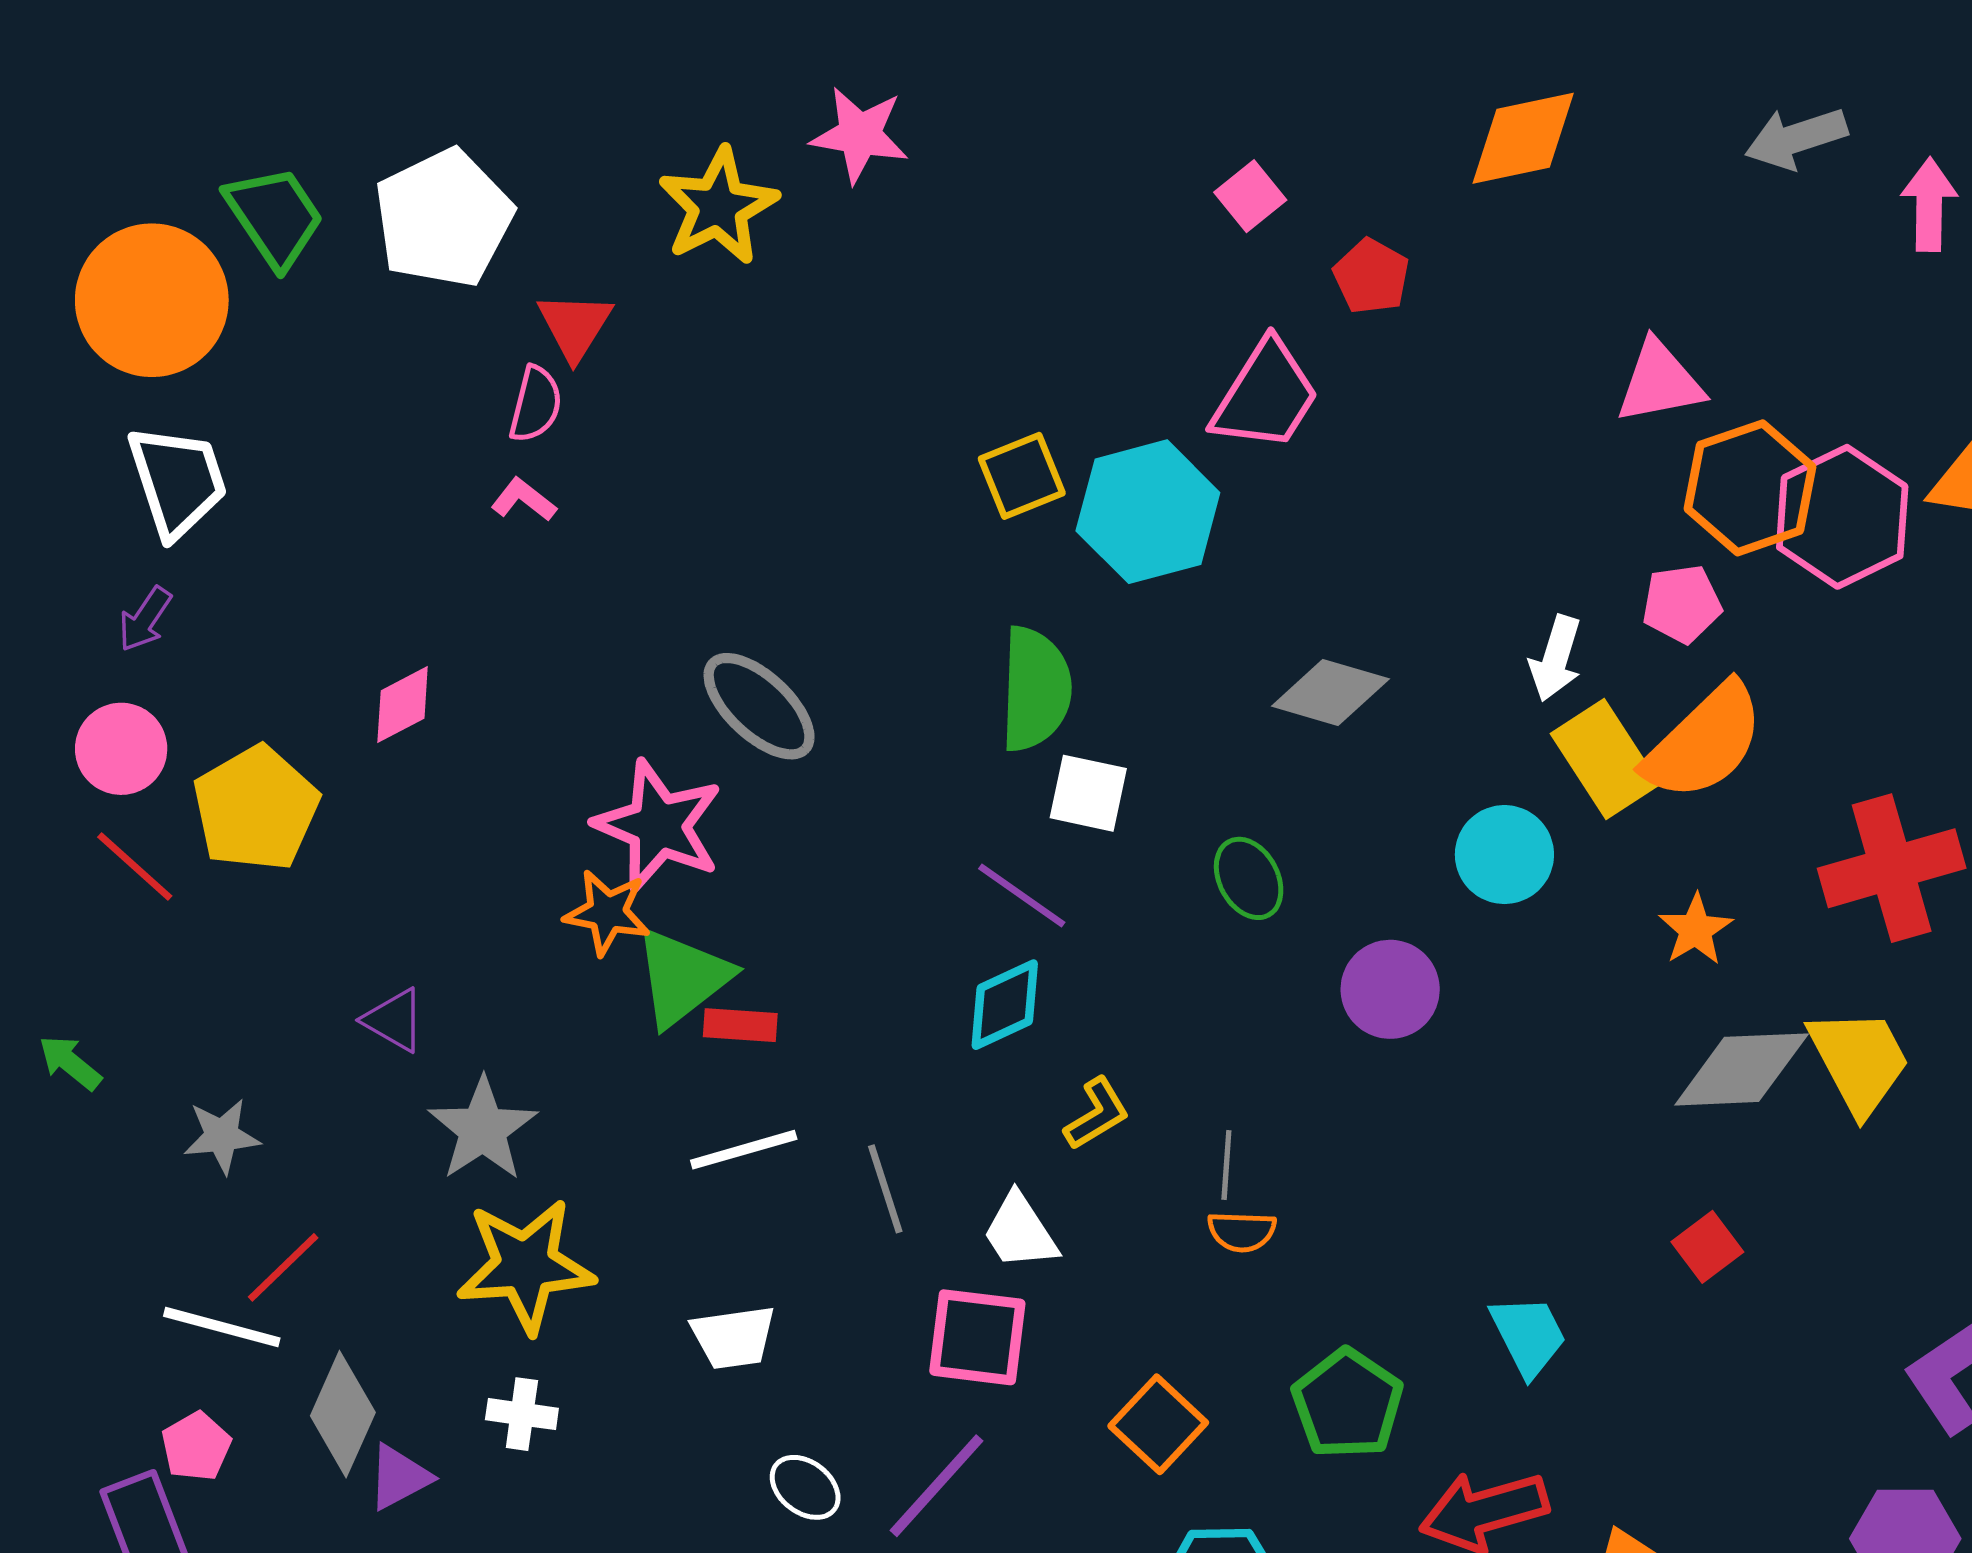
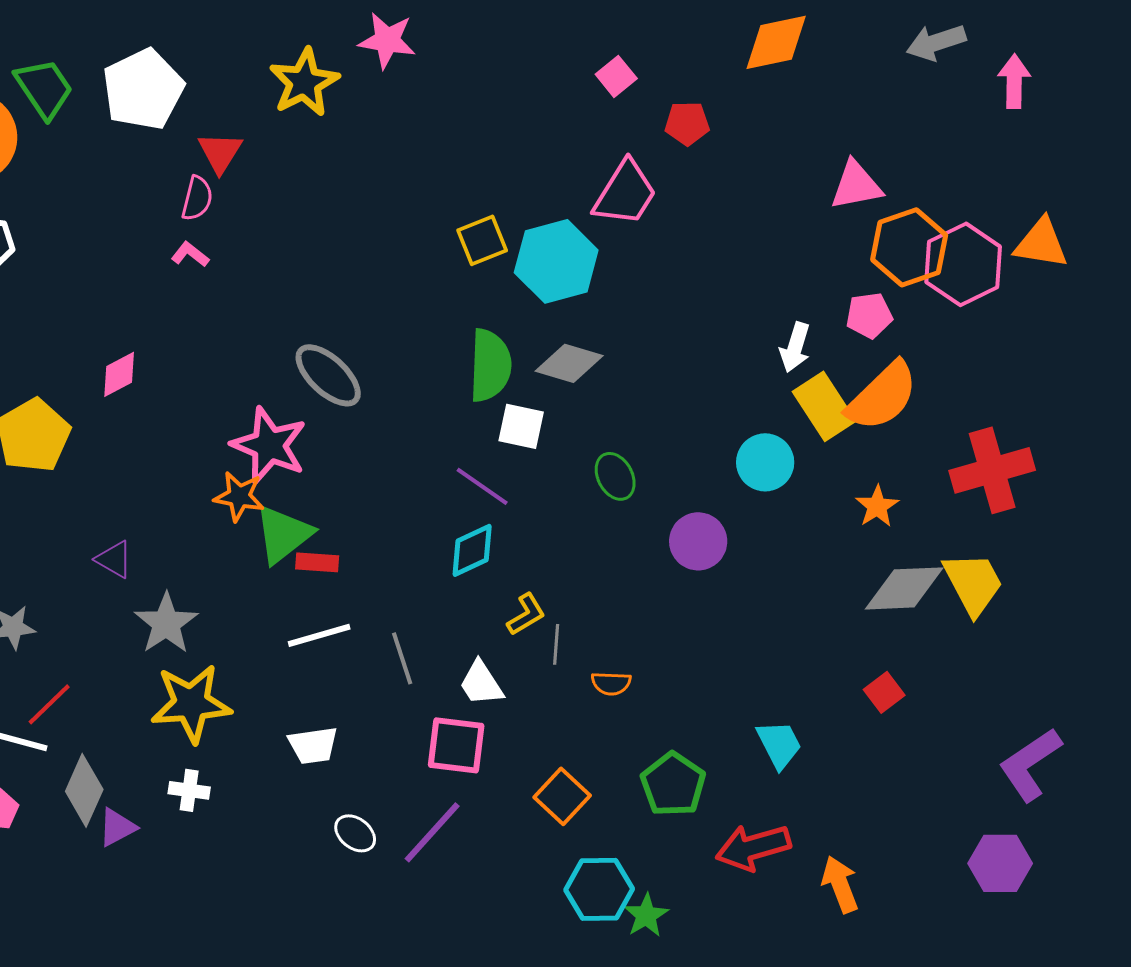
red pentagon: (1371, 276) -> (687, 123), turned -30
gray diamond: (1330, 693) -> (569, 363), moved
gray line: (1226, 1165) -> (556, 644), moved

